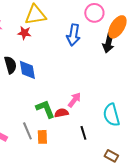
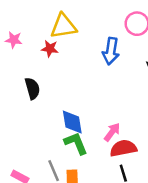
blue diamond: (27, 70) -> (72, 122), moved
red semicircle: (61, 113) -> (123, 148), moved, size x1.5

